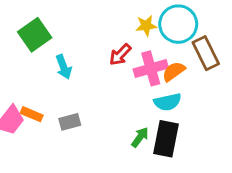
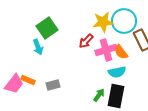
yellow star: (146, 26) -> (103, 22), size x1.5
green square: (35, 35) -> (47, 28), moved
cyan arrow: (64, 67) -> (38, 47), moved
orange semicircle: (174, 71) -> (121, 52), turned -91

